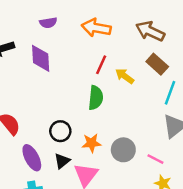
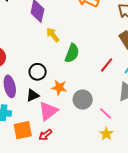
red line: (101, 65) -> (107, 65), moved
yellow arrow: (125, 76) -> (53, 35), moved

